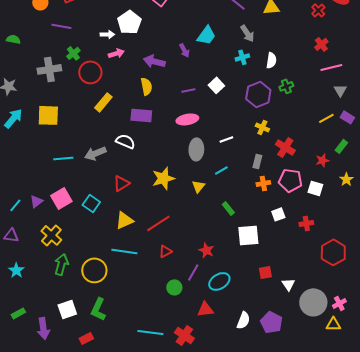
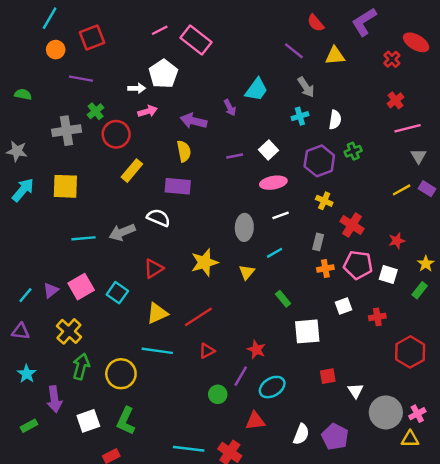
pink ellipse: (187, 119) -> (273, 183), moved
green rectangle: (341, 146) -> (420, 290), moved
purple arrow: (43, 328) -> (54, 399), moved

